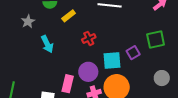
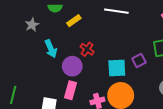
red cross: (89, 38) -> (87, 49), moved, turned -32
purple circle: (88, 72) -> (72, 66), moved

